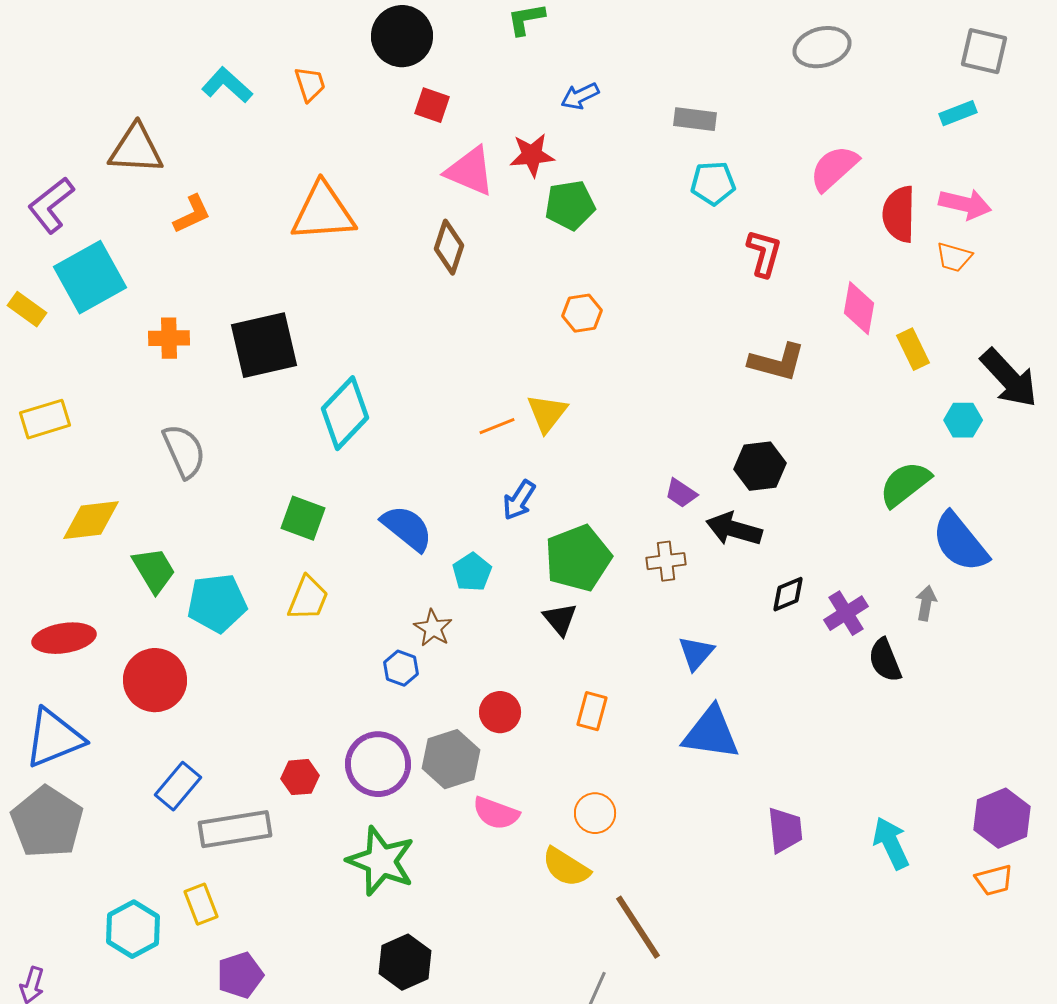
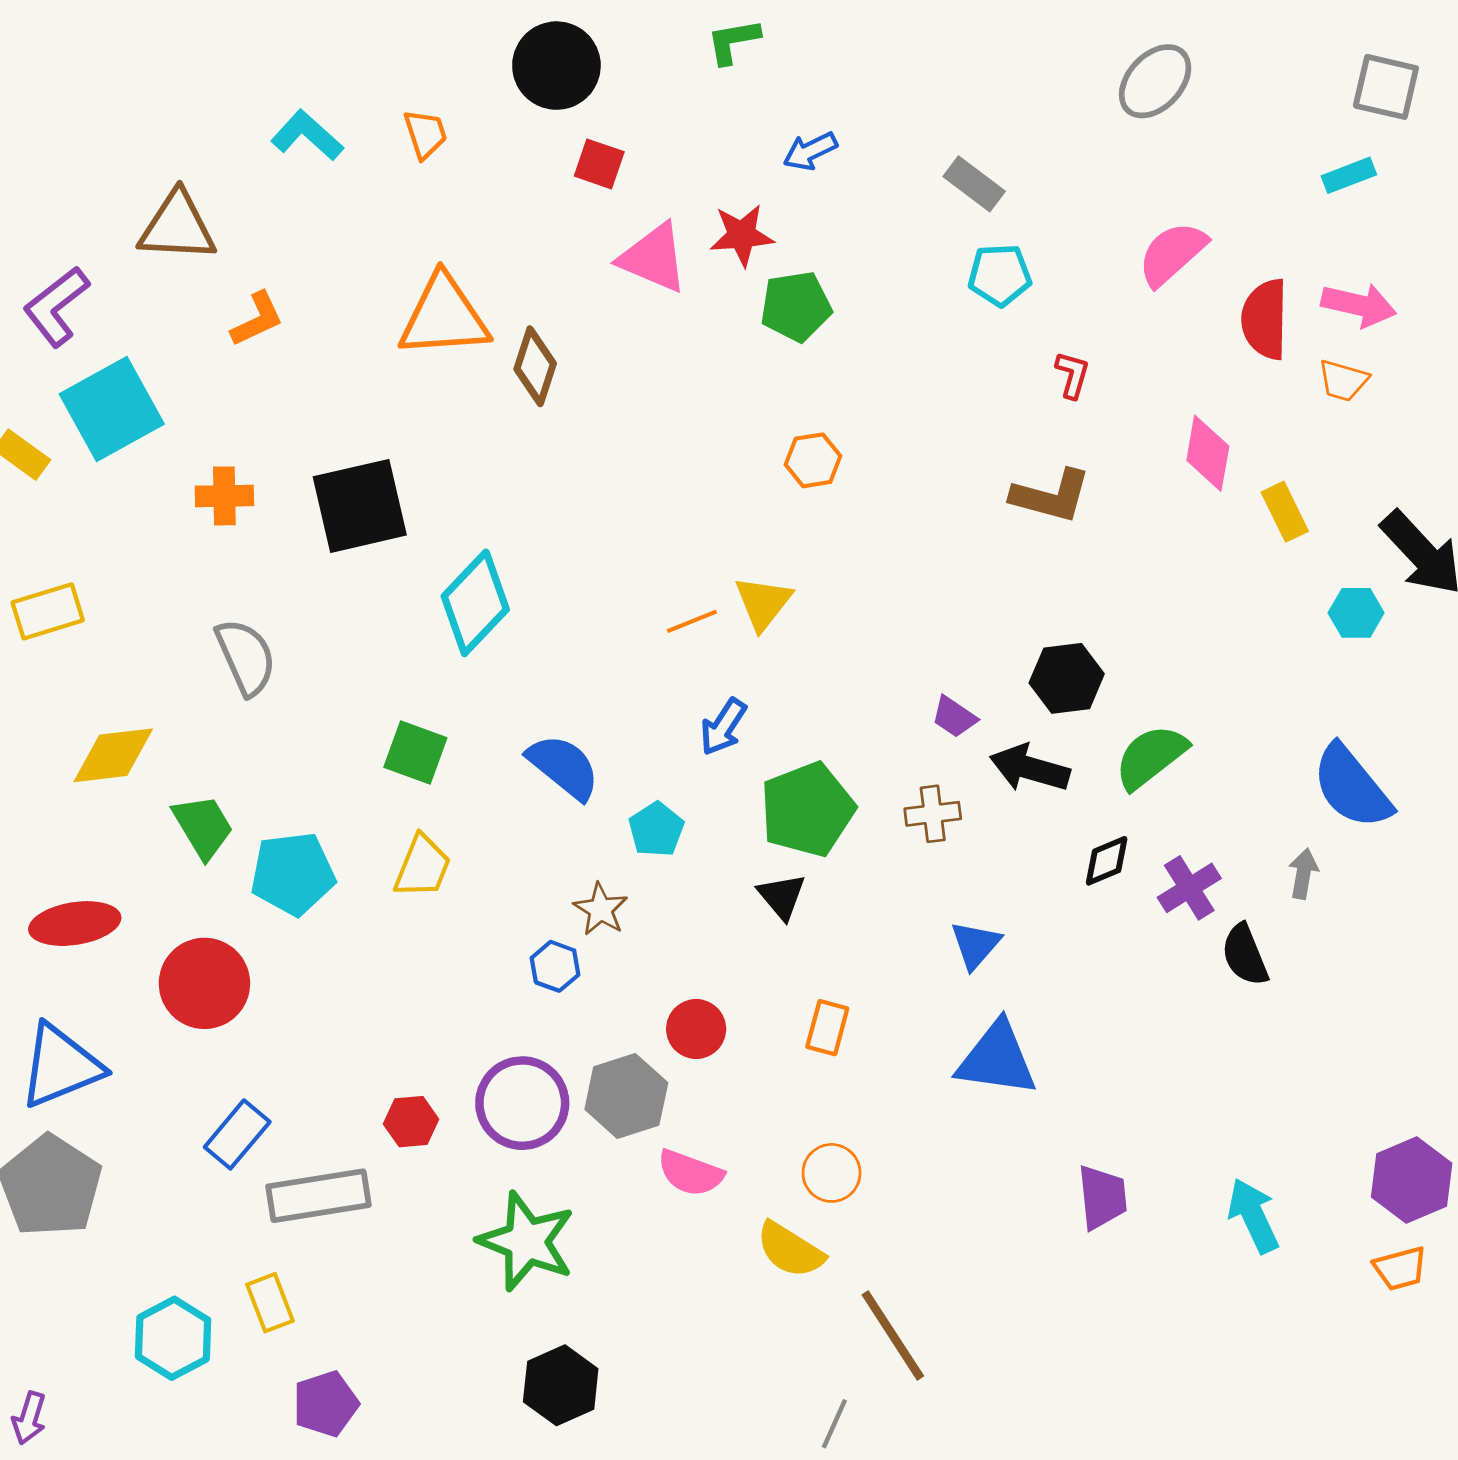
gray ellipse: (822, 47) -> (1155, 81), turned -32
gray rectangle: (695, 119) -> (974, 184), turned 30
brown diamond: (449, 247) -> (535, 366), moved
red L-shape: (764, 253) -> (1072, 375), size x0.7
brown L-shape: (777, 362) -> (1051, 496), moved
green semicircle: (905, 484) -> (1151, 757), moved

